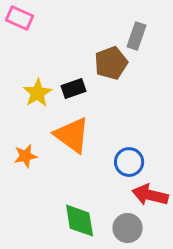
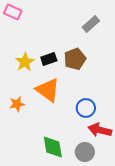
gray rectangle: (137, 36) -> (91, 24), turned 30
brown pentagon: (111, 63) -> (75, 59), moved

